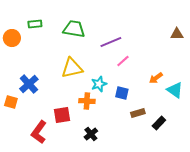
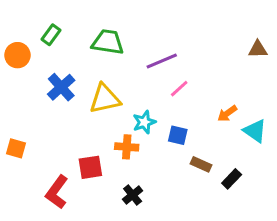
green rectangle: (35, 24) -> (51, 35), turned -48
blue cross: (29, 84) -> (61, 87), moved
brown rectangle: (138, 113) -> (201, 164), turned 40

